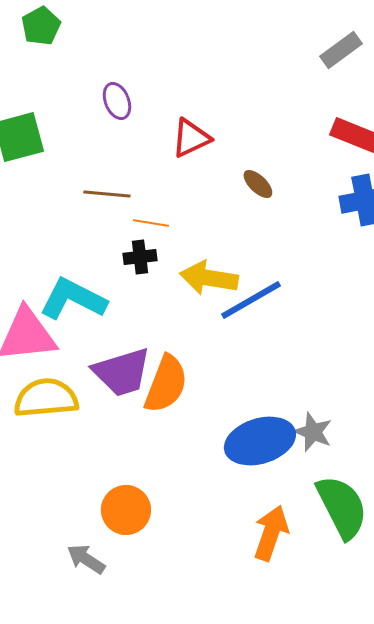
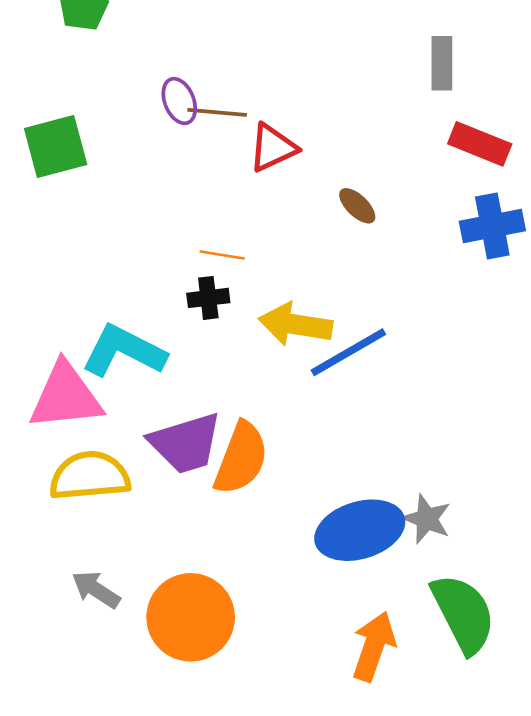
gray rectangle: (341, 50) -> (442, 63), moved, turned -54
brown line: (107, 194) -> (217, 112), moved
orange circle: (126, 510) -> (191, 617), size x1.4
gray arrow: (86, 559) -> (96, 590), moved

